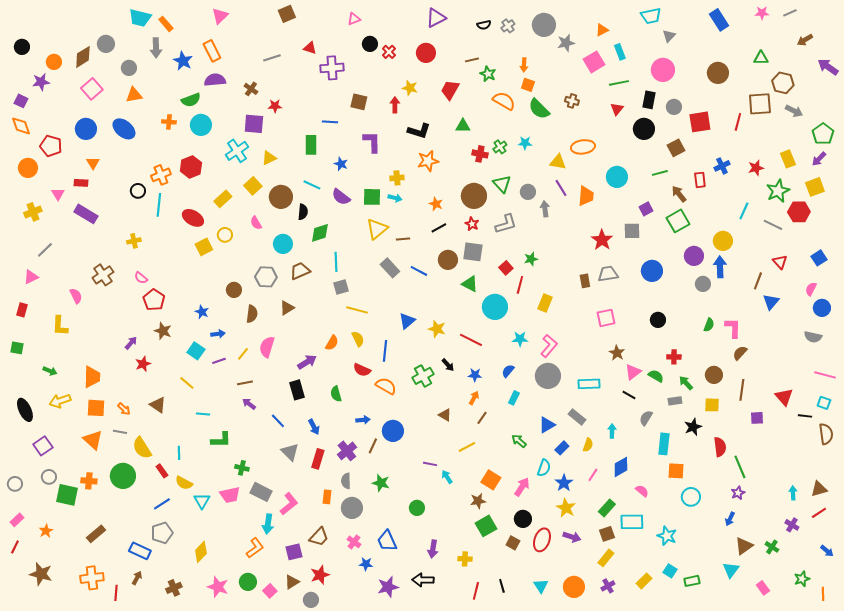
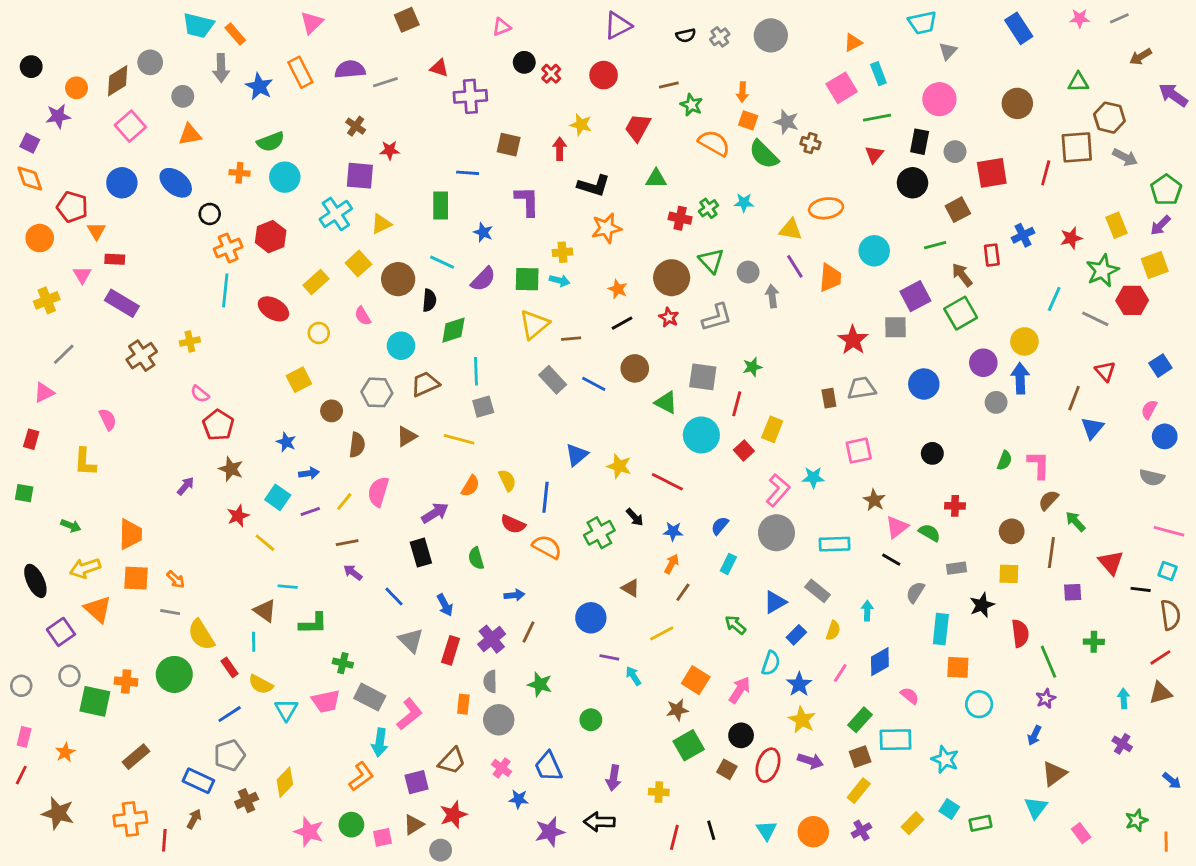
gray star: (566, 43) -> (786, 122), moved, turned 30
purple semicircle: (215, 80) -> (350, 69), moved
orange triangle: (93, 163) -> (96, 231), moved
black circle: (138, 191) -> (210, 214), moved
purple semicircle: (341, 197) -> (483, 279), turned -84
purple square: (646, 209) -> (915, 296), size x1.5
yellow square: (204, 247) -> (299, 380), moved
gray square: (473, 252) -> (703, 377), moved
red square: (506, 268) -> (744, 451), moved
brown cross: (103, 275) -> (142, 356), moved
yellow line: (357, 310) -> (459, 439), moved
cyan star: (520, 339) -> (813, 477), moved
red star: (143, 364) -> (238, 516), moved
green arrow: (686, 383) -> (1075, 521), moved
brown triangle: (158, 405) -> (265, 611), moved
blue circle: (393, 431) -> (591, 618), moved
orange triangle: (93, 440) -> (98, 609), moved
red line: (819, 513) -> (1160, 657), moved
pink rectangle: (17, 520) -> (24, 737), turned -32
green cross: (772, 547) -> (1094, 642), moved, turned -32
brown cross: (174, 588) -> (247, 801), moved
pink square: (270, 591) -> (383, 837), turned 32

